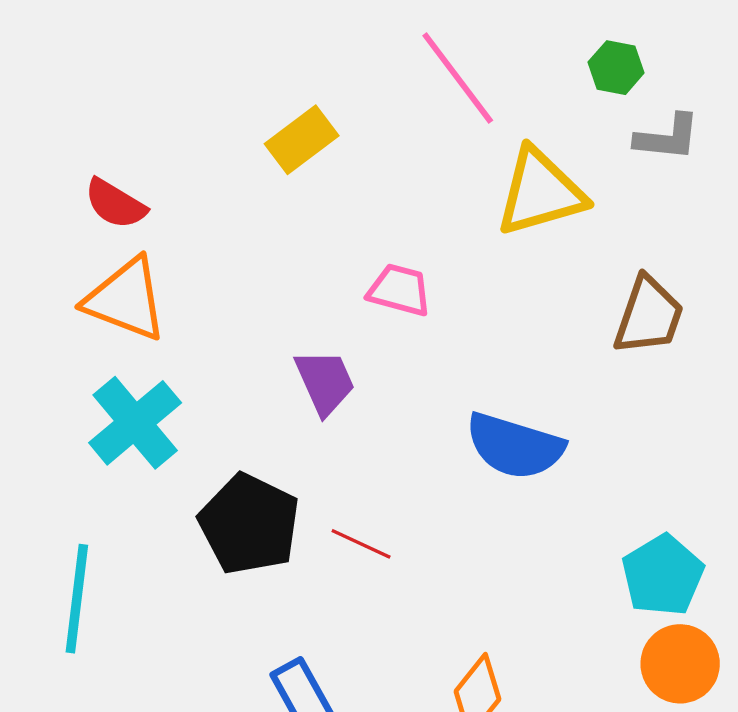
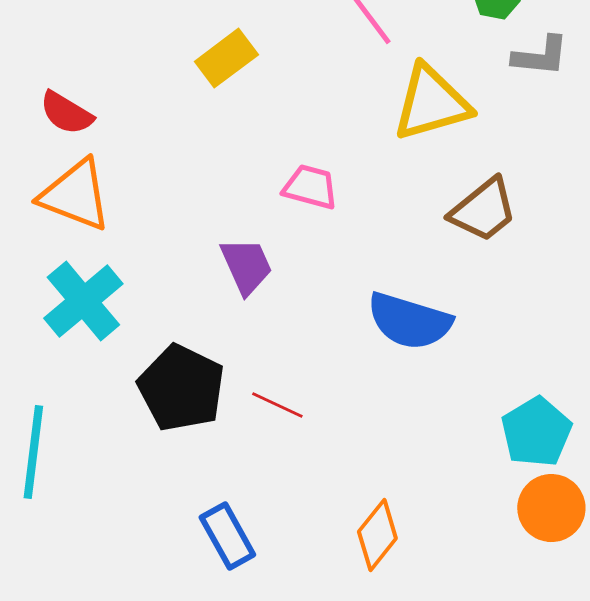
brown trapezoid: (649, 316) -> (483, 210), moved, turned 32

